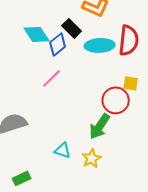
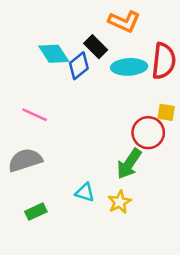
pink line: (52, 78) -> (35, 115), moved, turned 70
green rectangle: (22, 178) -> (36, 212), moved

